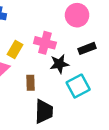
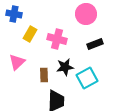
yellow rectangle: (15, 49) -> (30, 34), moved
black star: (59, 64) -> (65, 67), moved

